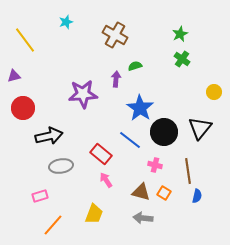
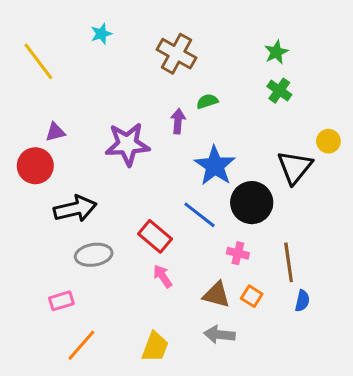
purple triangle: (14, 76) -> (55, 132), moved
black triangle: (200, 128) -> (295, 167), moved
yellow trapezoid: (94, 214) -> (155, 347), moved

